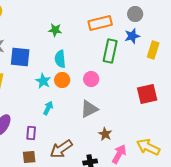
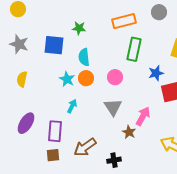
blue star: (132, 36) -> (156, 73), moved
blue square: (20, 57) -> (54, 45), moved
gray triangle: (89, 109) -> (113, 107), turned -36
purple rectangle: (31, 133) -> (55, 131), size x1.5
pink arrow: (119, 154) -> (143, 116), moved

